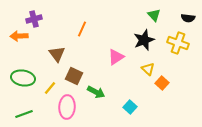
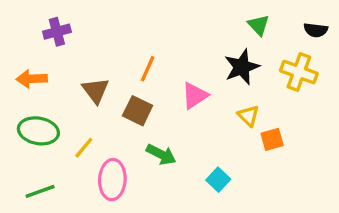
orange line: (82, 29) -> (148, 69), moved
orange arrow: (19, 36) -> (32, 79), moved
brown square: (74, 76) -> (138, 111), moved
orange square: (162, 83) -> (272, 139), turned 32

